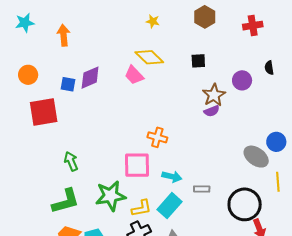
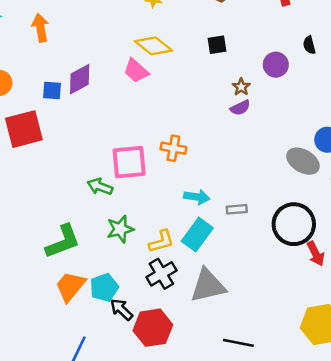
brown star: (214, 95) -> (241, 87), size x0.6
green arrow: (71, 161) -> (100, 187), moved, turned -42
pink square: (137, 165) -> (129, 162), moved
green star: (111, 196) -> (120, 229), size x0.7

